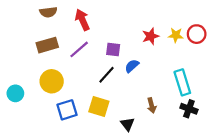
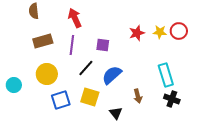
brown semicircle: (48, 12) -> (34, 11), moved, turned 91
purple line: (79, 49) -> (72, 45), turned -42
blue semicircle: (132, 66) -> (112, 75), moved, size x1.5
black line: (107, 75) -> (86, 68), moved

